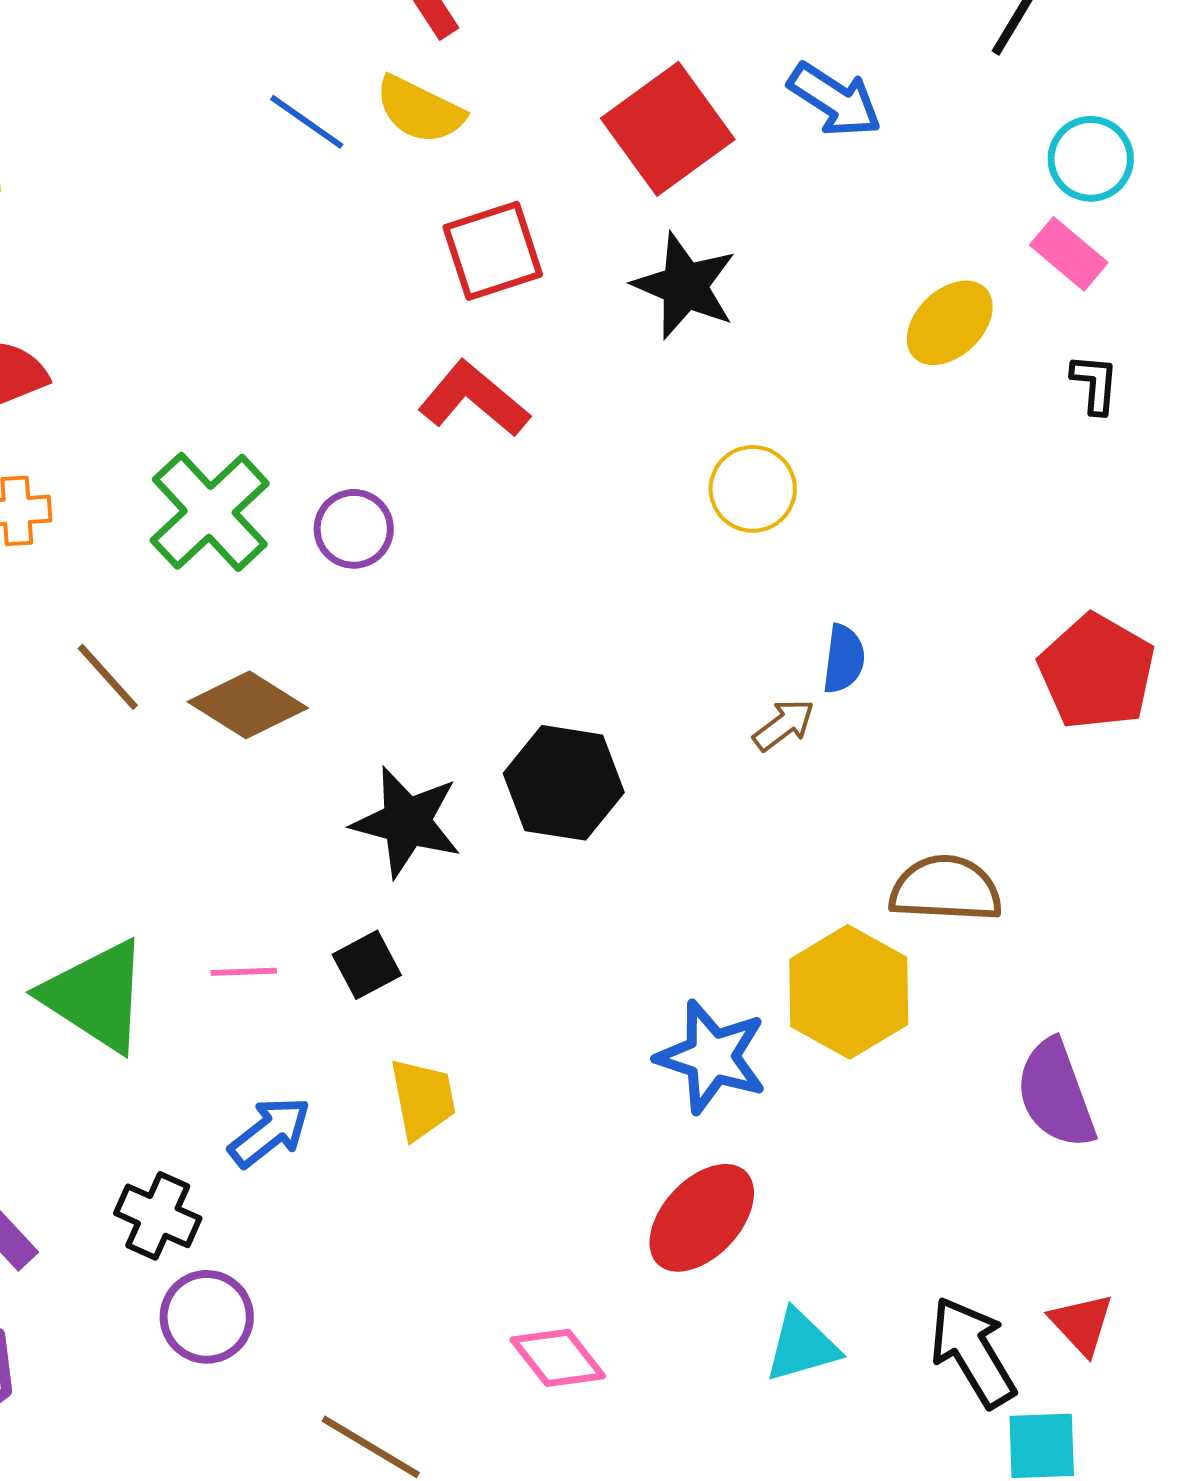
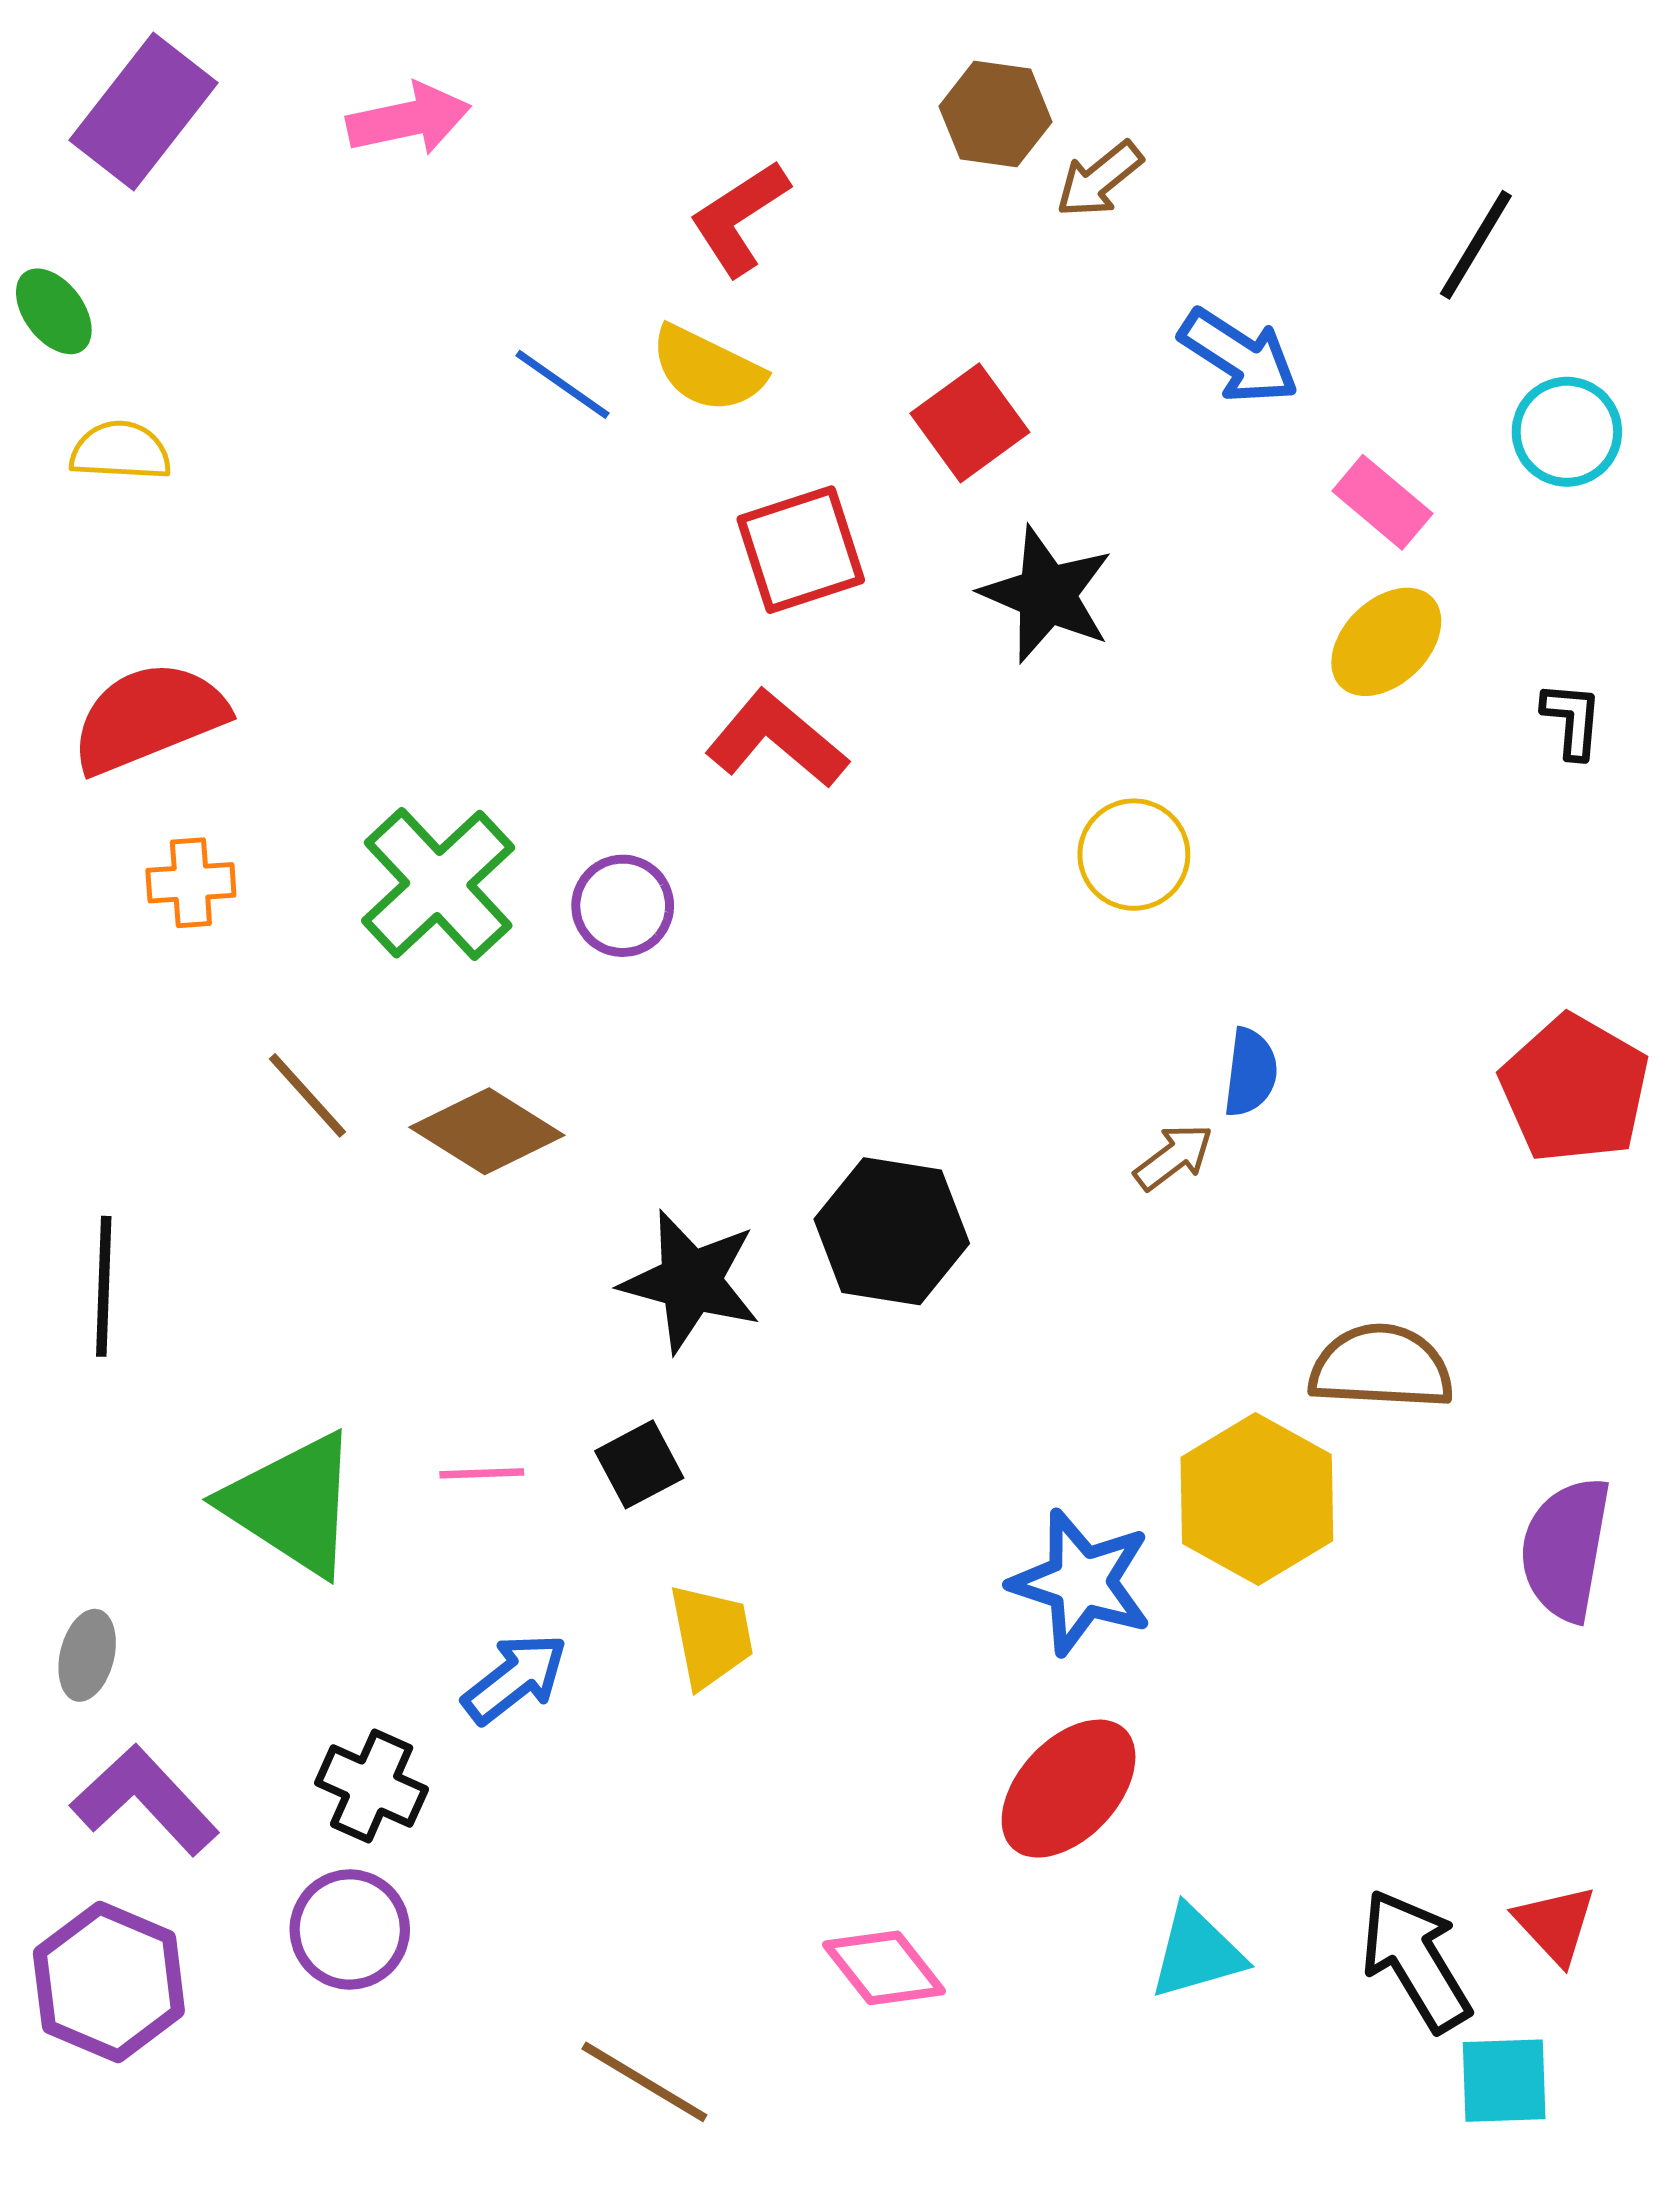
red square: (668, 129) -> (970, 423), moved, size x0.7
pink rectangle: (1069, 254) -> (1382, 502), moved
purple semicircle: (1056, 1094) -> (1566, 1549), moved, turned 30
purple circle: (207, 1317) -> (350, 1929), moved

